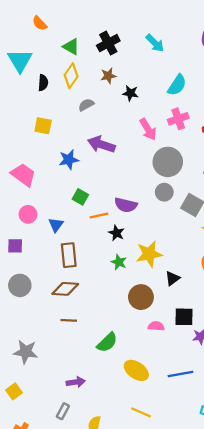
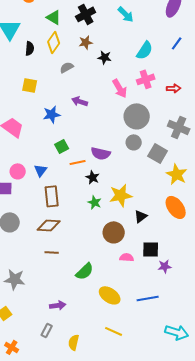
purple arrow: (101, 144) -> (80, 101), size x0.7
green square: (80, 197) -> (62, 146), turned 32
pink circle: (28, 214) -> (18, 171), moved

